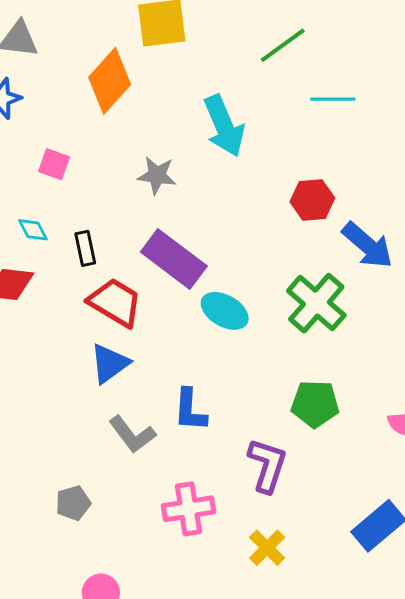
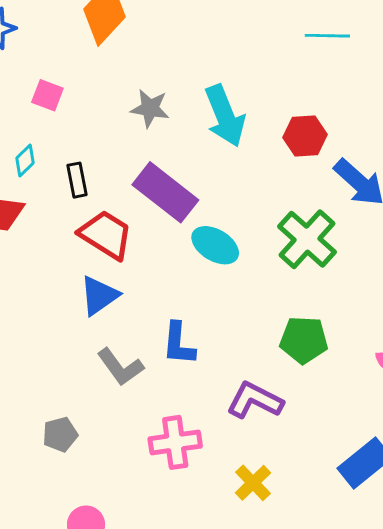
cyan arrow: (224, 126) -> (225, 116), moved
cyan diamond: (33, 230) -> (25, 160), turned 72
purple L-shape: (267, 465) -> (255, 400), turned -82

